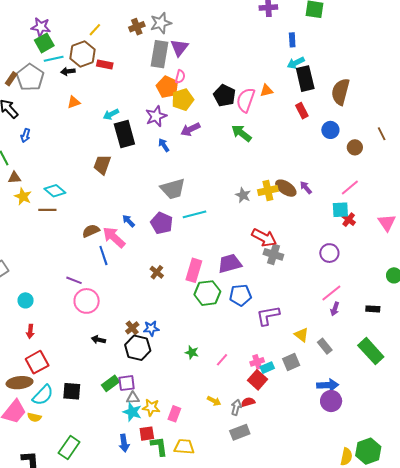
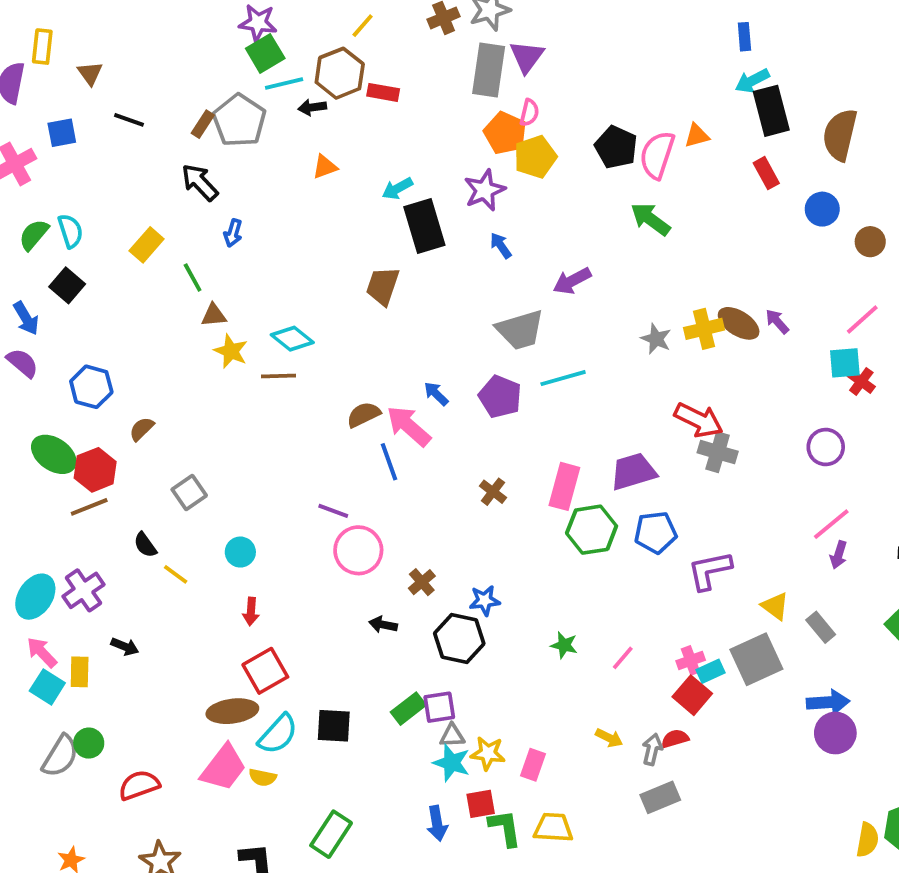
purple arrow: (190, 129) -> (572, 281), moved
brown cross: (132, 328) -> (422, 582), moved
gray square: (291, 362) -> (756, 659), size x1.5

